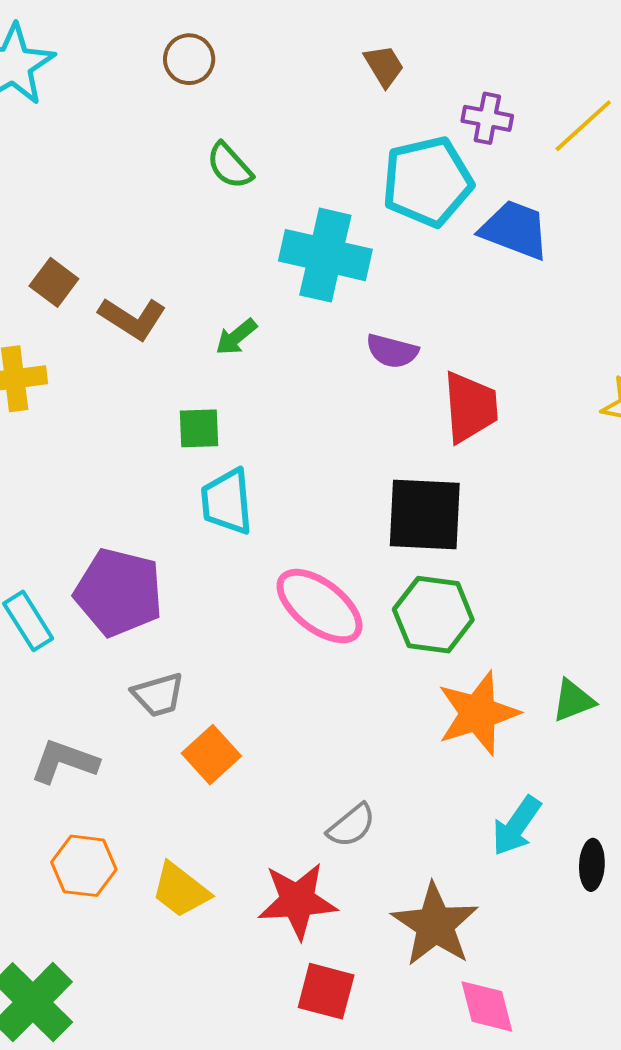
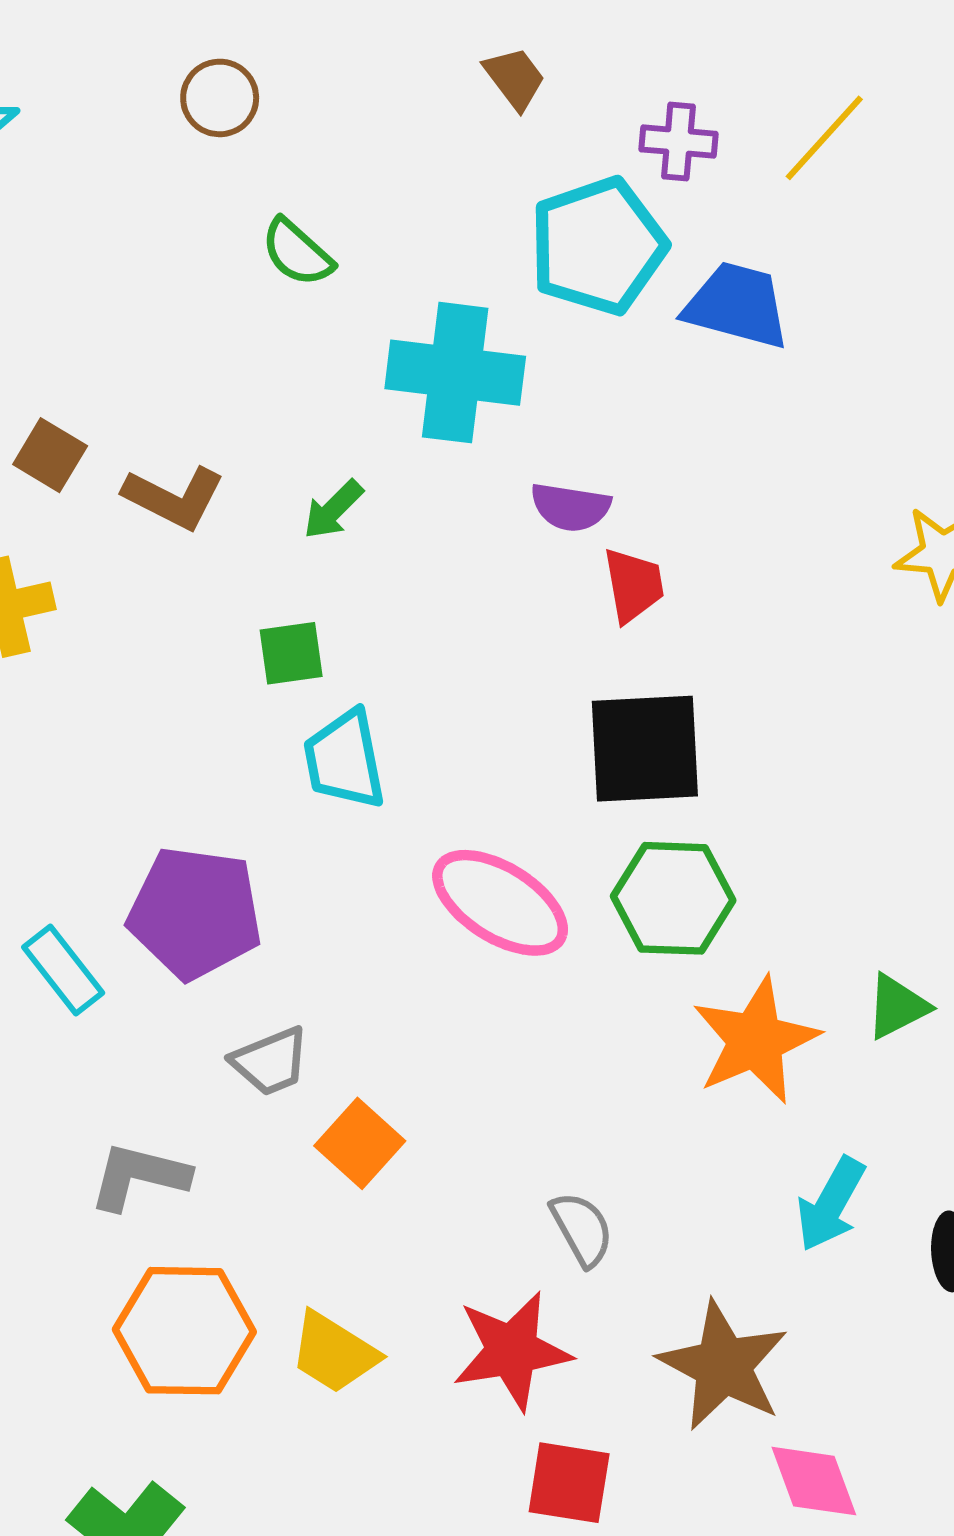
red trapezoid: (470, 407) -> (634, 585), moved, size x0.7
gray semicircle: (351, 826) -> (582, 1229), turned -74
orange hexagon: (84, 866) -> (184, 1331), size x1.4

